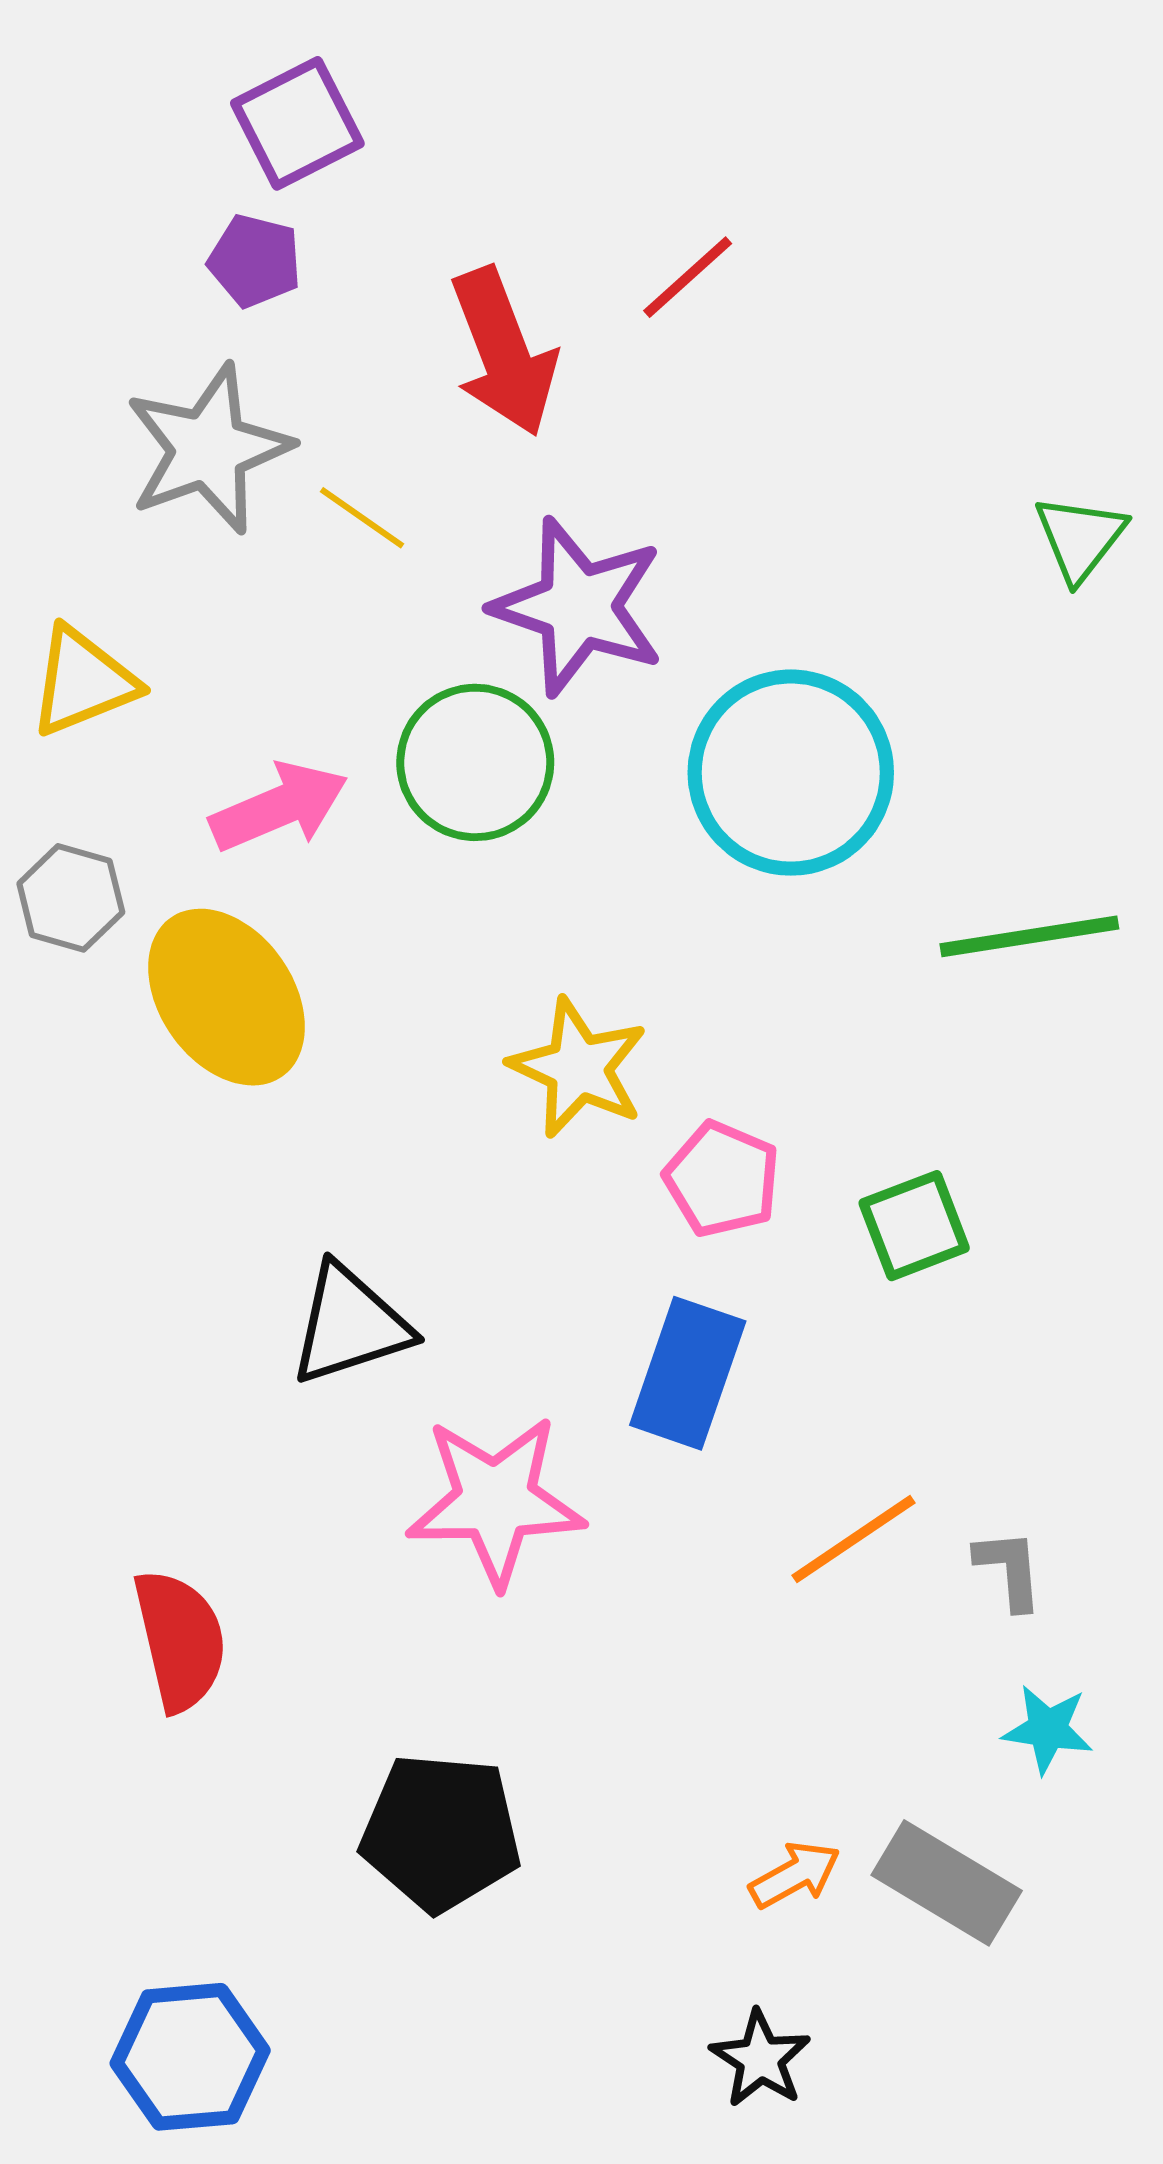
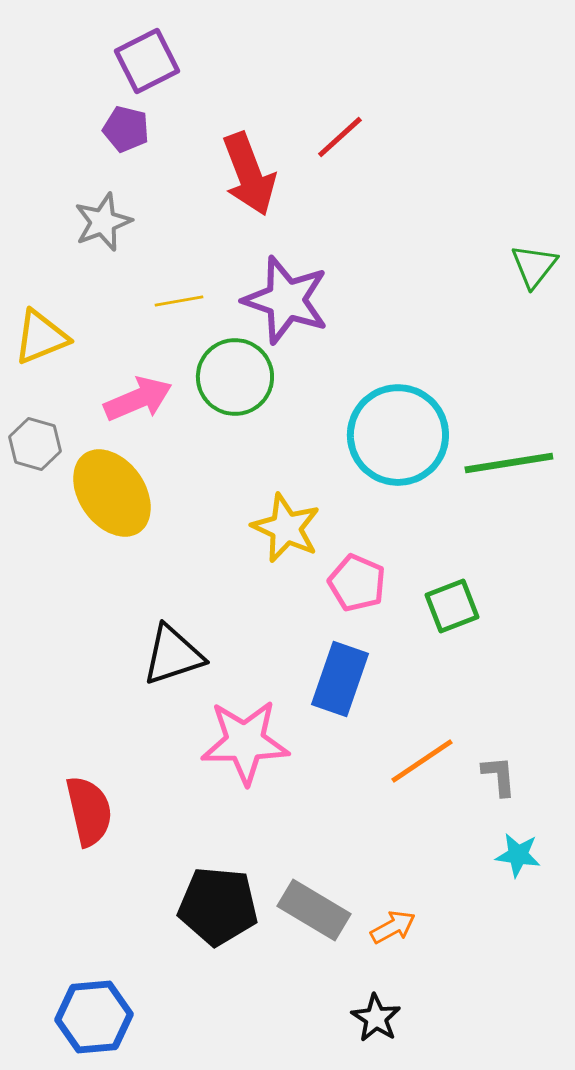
gray star: (208, 449) -> (103, 222), size x0.7
yellow line: (362, 518) -> (179, 301), moved, turned -45
cyan circle: (791, 773) -> (398, 435), moved
gray rectangle: (947, 1883) -> (314, 910), moved

